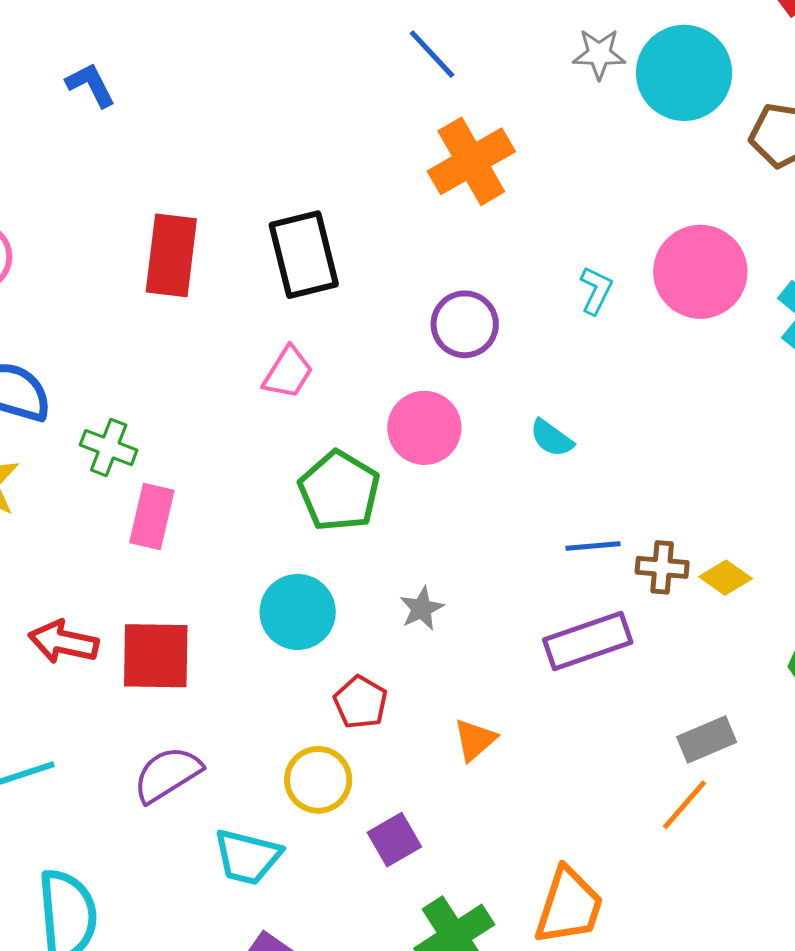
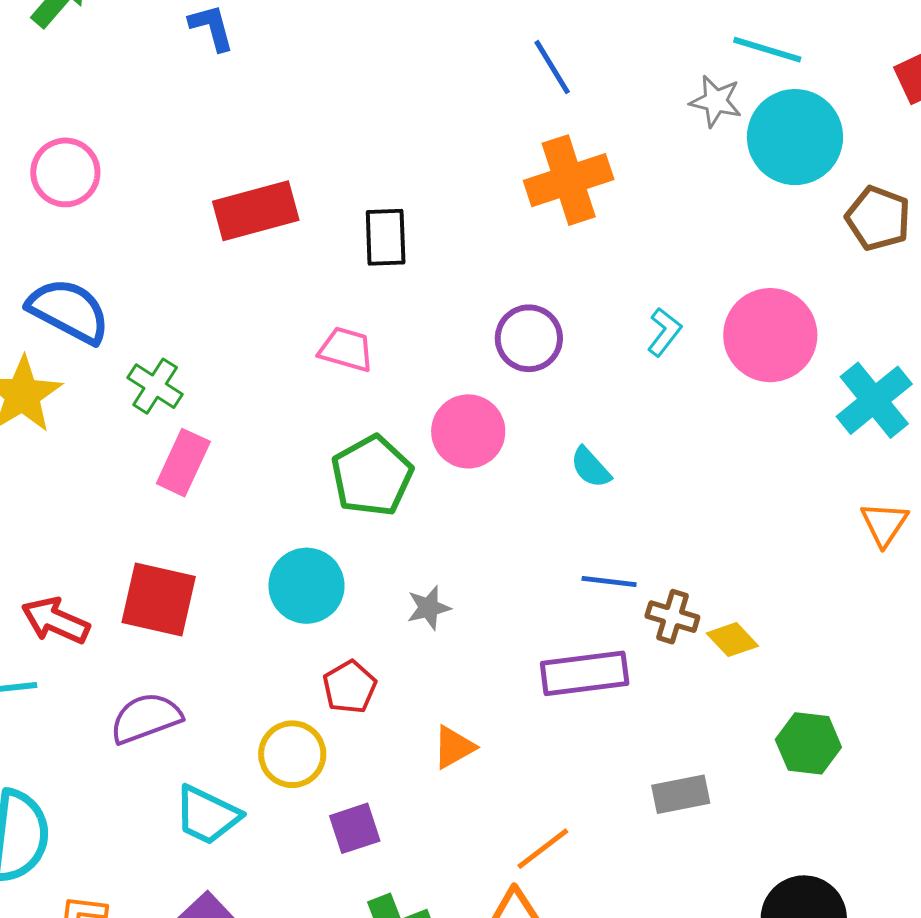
red rectangle: (171, 255) -> (256, 211), turned 56
black rectangle: (304, 255) -> (386, 237), size x0.7
pink trapezoid: (288, 373) -> (346, 349), turned -118
red arrow: (63, 642) -> (55, 620), moved
orange line: (685, 805) -> (543, 849), moved

